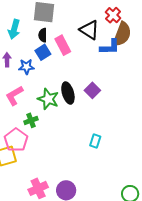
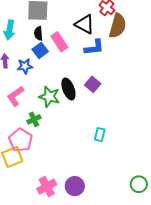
blue L-shape: (110, 47) -> (94, 47), moved

